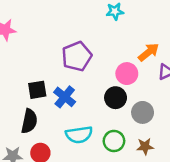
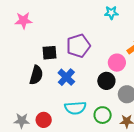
black square: (37, 90) -> (50, 53), moved
black semicircle: (29, 121) -> (36, 75), moved

